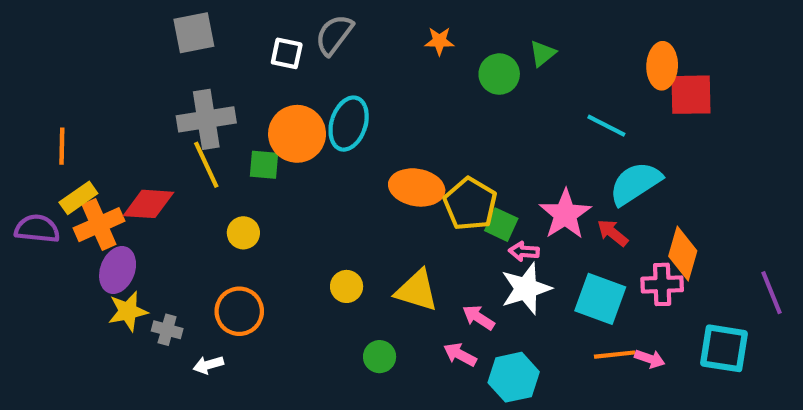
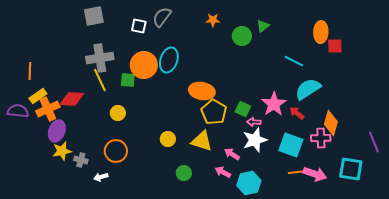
red square: (691, 95) -> (335, 46), size x0.7
yellow pentagon: (470, 204) -> (214, 112), moved
pink arrow: (650, 359) -> (315, 174), size x1.6

